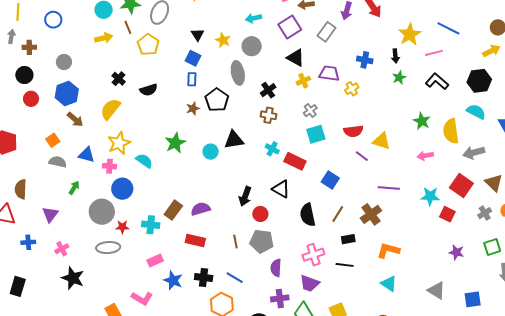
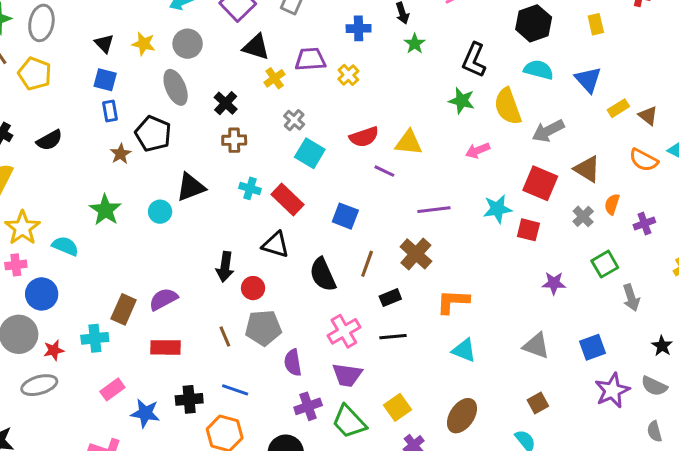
black L-shape: (437, 81) -> (474, 60), moved, turned -95
cyan square: (316, 134) -> (310, 153), turned -30
red rectangle: (295, 161) -> (287, 200), turned 30

